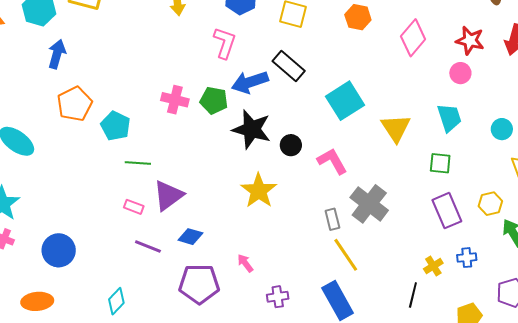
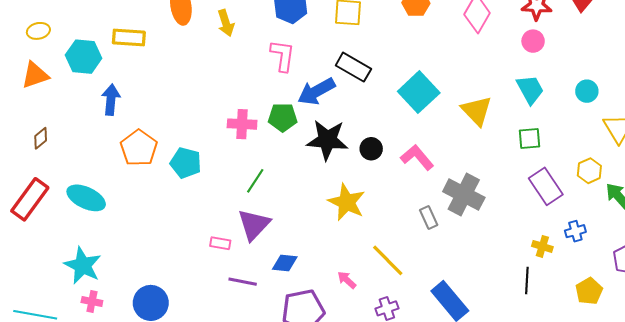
green line: (138, 163) -> (255, 181), moved, turned -50
yellow line: (346, 255) -> (388, 260), moved
yellow cross: (433, 266) -> (542, 246), turned -30

